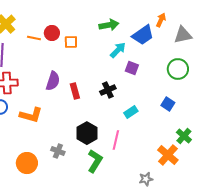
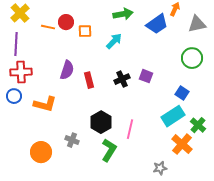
cyan arrow: (118, 50) -> (114, 41), moved
purple square: (132, 68) -> (146, 76), moved
cyan rectangle: (131, 112) -> (173, 116), moved, size x1.6

